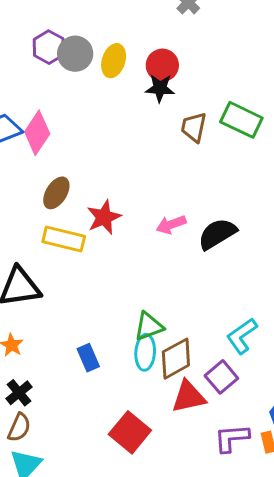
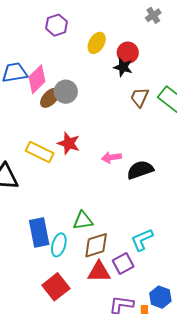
gray circle: (75, 54) -> (66, 92), moved
brown ellipse: (56, 193) -> (50, 98), moved
red star: (104, 217) -> (69, 143), turned 30
cyan ellipse: (145, 352) -> (59, 245), moved
blue rectangle: (88, 358) -> (39, 233), size x1.6

